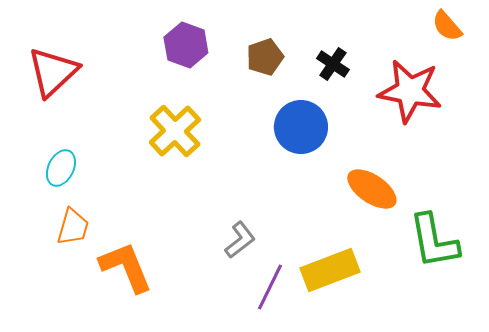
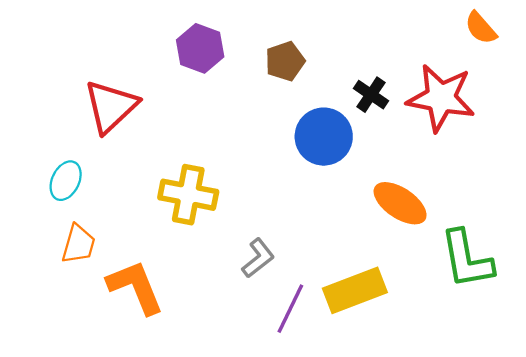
black cross: (333, 64) -> (371, 95), moved
red triangle: (53, 72) -> (111, 106), moved
yellow cross: (175, 131) -> (188, 195), moved, turned -36

